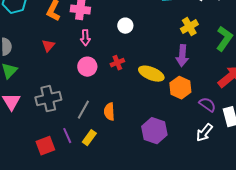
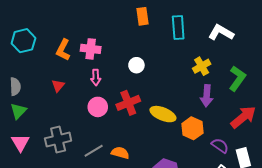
purple arrow: (182, 56) -> (207, 96), moved
red cross: (117, 63) -> (128, 103), size x1.6
gray line: (83, 110) -> (94, 151), turned 30
orange semicircle: (109, 112) -> (120, 153), turned 108

